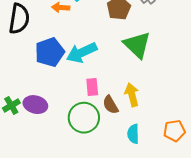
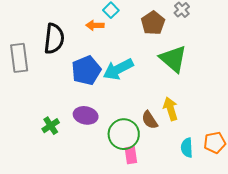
pink rectangle: (92, 87) -> (131, 155), moved
purple ellipse: (35, 105) -> (86, 115), moved
cyan semicircle: (133, 134) -> (187, 148), moved

